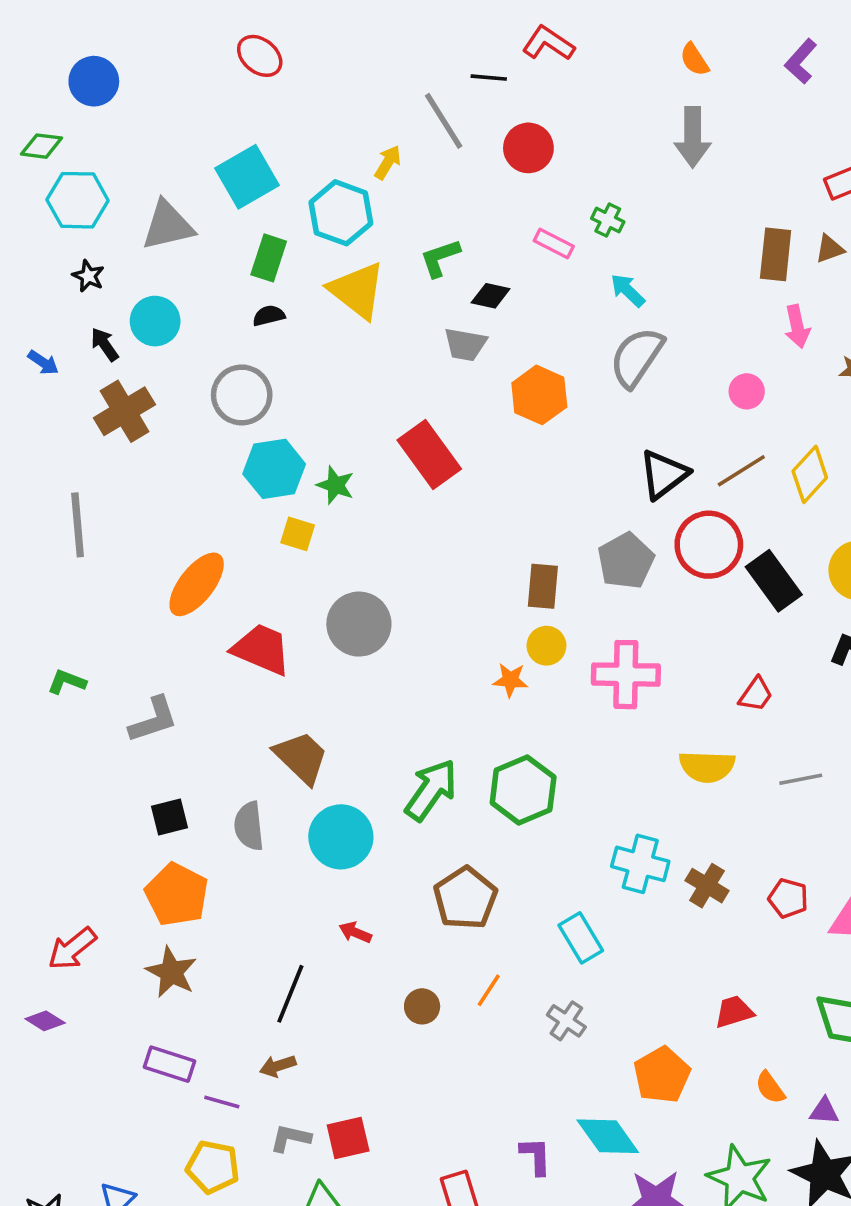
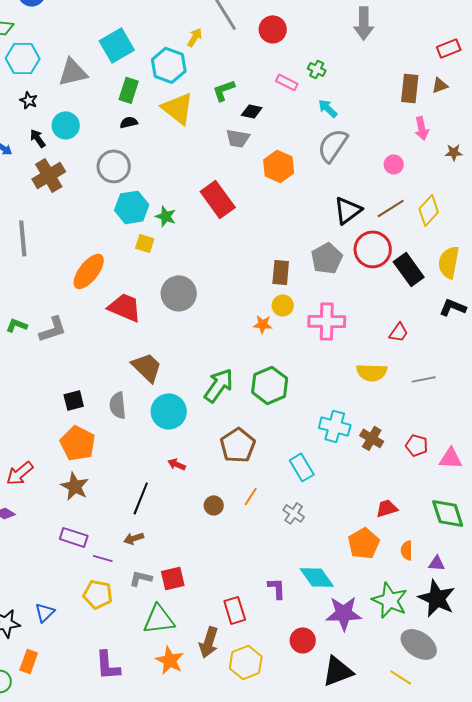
gray L-shape: (153, 720) -> (53, 329), moved
orange pentagon: (662, 1075) -> (364, 543), moved
orange semicircle: (770, 1088) -> (407, 550), turned 36

